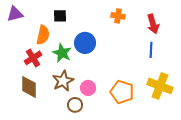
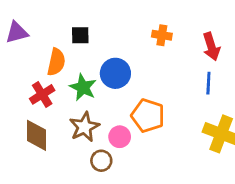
orange pentagon: (122, 92) -> (148, 116), moved

